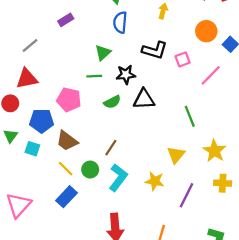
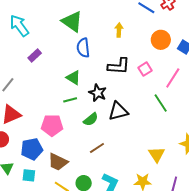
green triangle: (103, 53) -> (73, 78), turned -35
black star: (126, 75) -> (98, 93), turned -30
green line: (190, 116) -> (161, 103), moved
brown line: (111, 148) -> (97, 148), moved, turned 35

